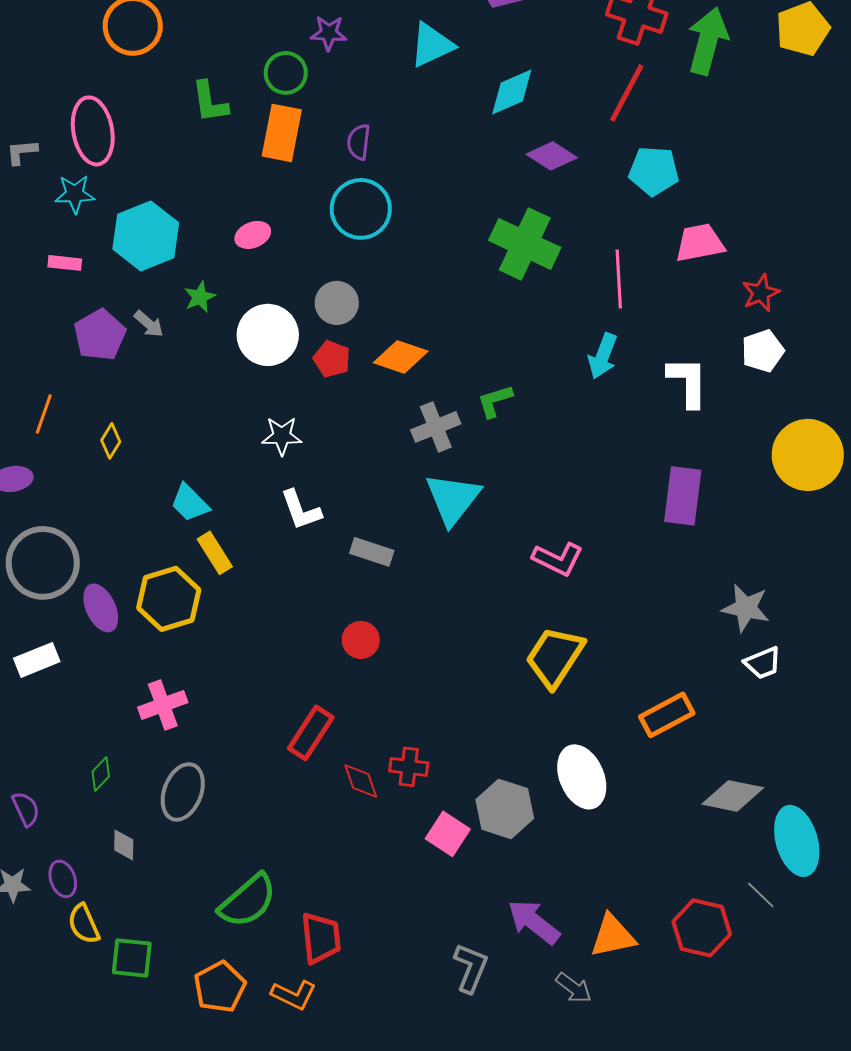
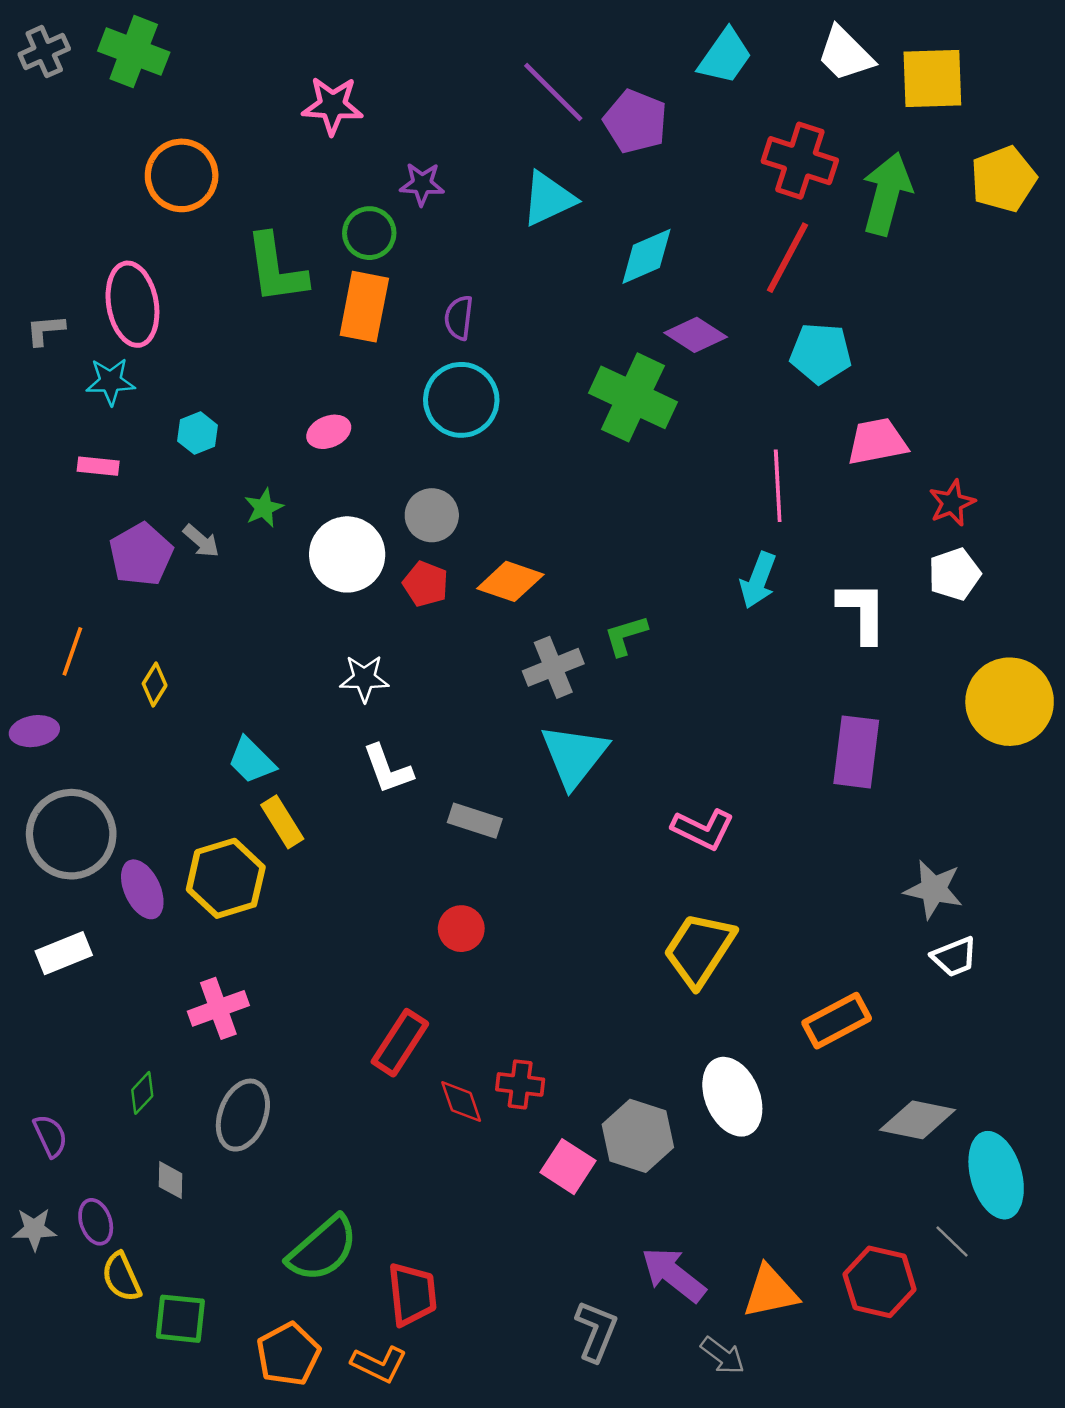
green L-shape: (210, 102) -> (276, 269), size x1.4
cyan hexagon: (146, 236) -> (198, 433), size x0.5
green cross: (525, 244) -> (633, 397), moved

